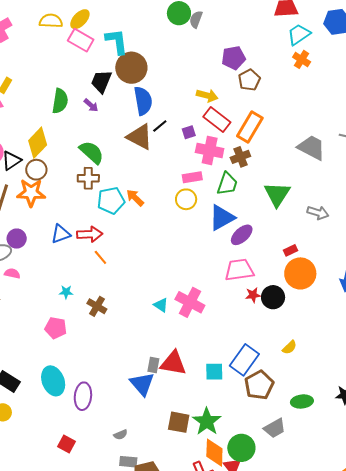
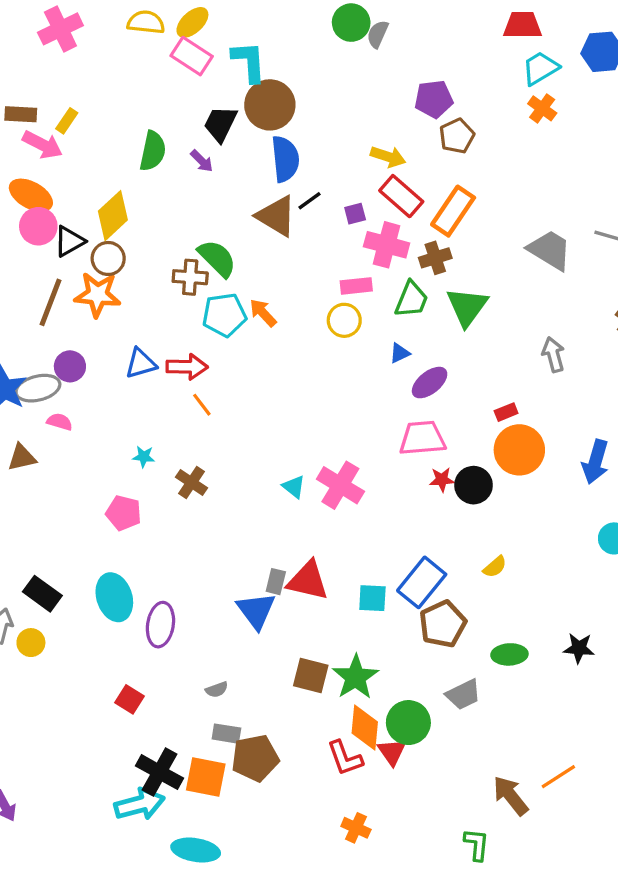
green semicircle: (92, 152) -> (217, 258), moved
green triangle: (277, 194) -> (467, 307), moved
gray arrow: (318, 213) -> (553, 355), turned -125
blue triangle: (222, 218) -> (400, 353), size x0.5

